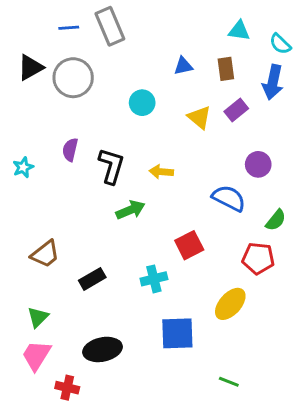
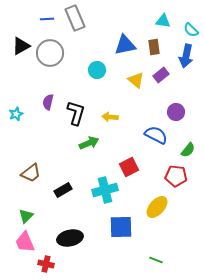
blue triangle: (183, 66) -> (125, 45), size x1.6
cyan cross: (154, 279) -> (105, 190), size x1.4
pink trapezoid: (36, 355) -> (25, 242), turned -55

